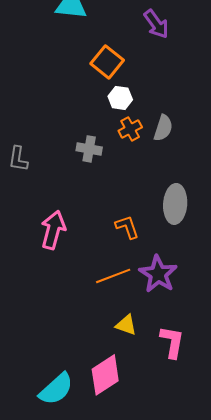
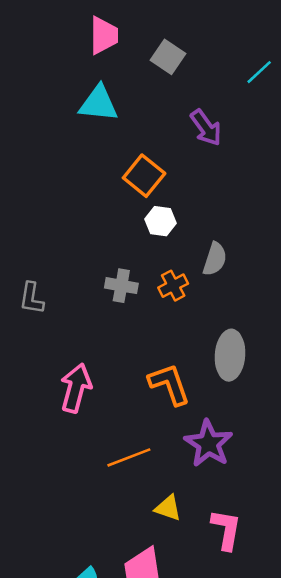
orange cross: (130, 129) -> (173, 286), moved
orange L-shape: (127, 227) -> (169, 384), size x1.4
orange line: (113, 276) -> (129, 457), moved

